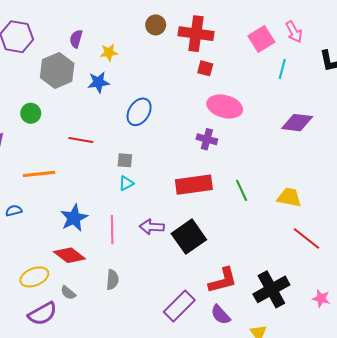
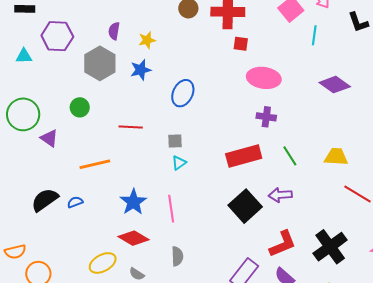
purple diamond: (297, 123) -> (335, 85), turned 36
purple cross: (207, 139) -> (266, 117), moved
purple arrow: (152, 227) -> (280, 195), moved

